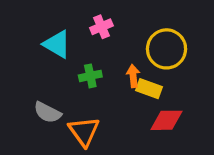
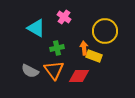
pink cross: (101, 27) -> (64, 17), turned -32
red diamond: (167, 120) -> (79, 76), moved
orange triangle: (84, 131) -> (54, 70), moved

